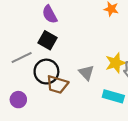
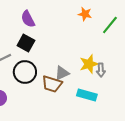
gray triangle: (86, 73) -> (62, 73), turned 49
brown trapezoid: (57, 84) -> (52, 84), moved

